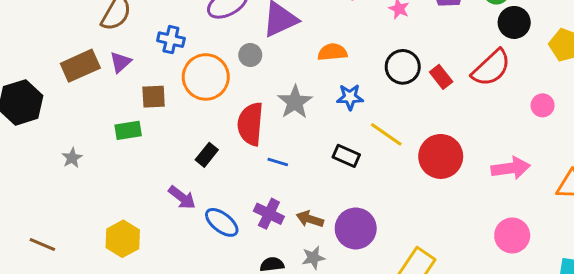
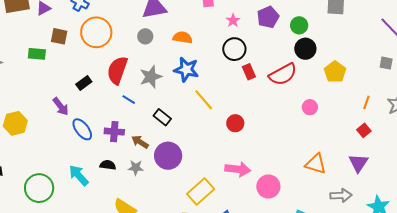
gray circle: (250, 55) -> (145, 36), moved
black circle: (403, 67) -> (234, 49), moved
blue star: (350, 97) -> (186, 70), size x1.4
gray star: (295, 102) -> (151, 77), moved
black rectangle: (346, 156) -> (162, 117), moved
red circle: (441, 156) -> (235, 123), size x0.6
pink arrow: (511, 168) -> (238, 169), moved
purple cross: (269, 214) -> (114, 132), turned -36

